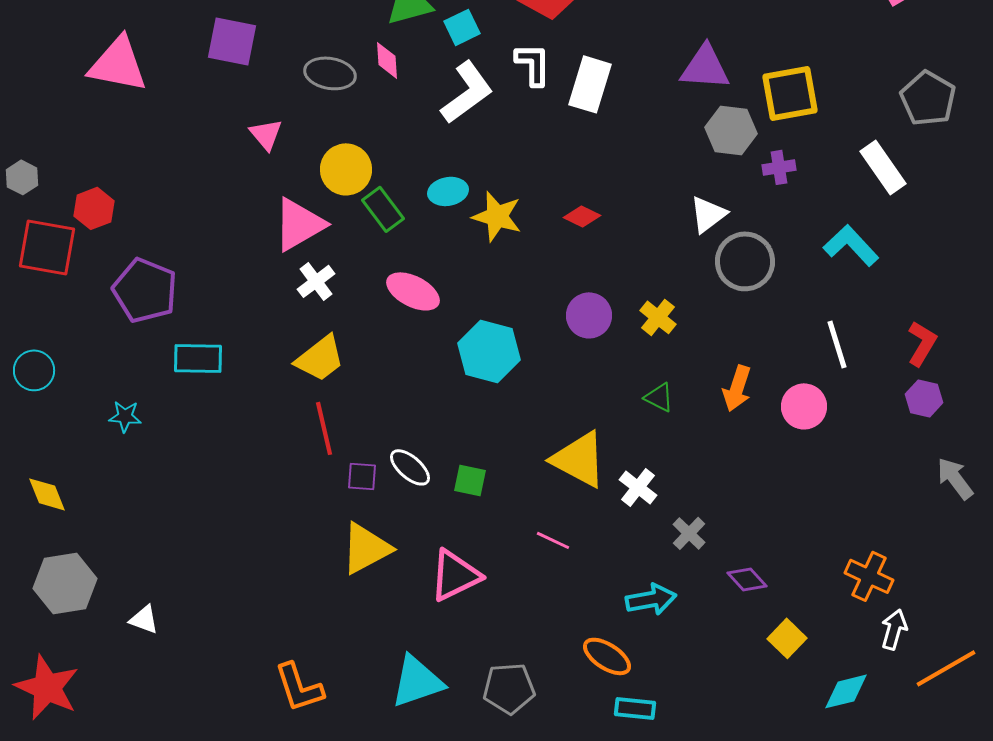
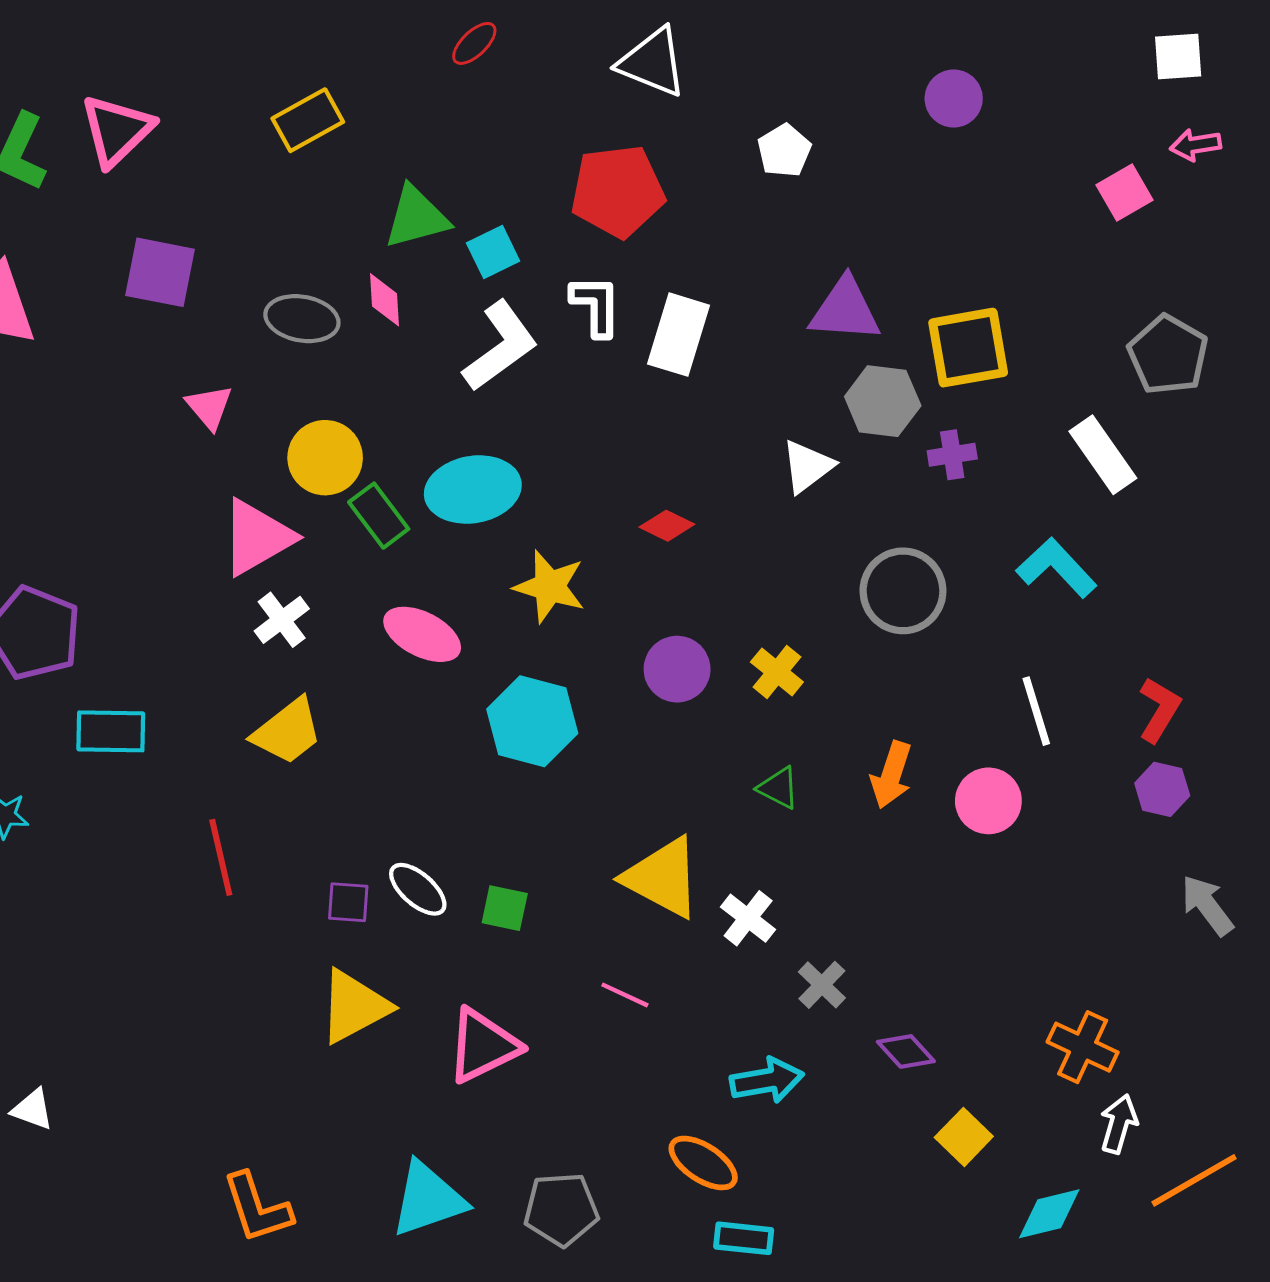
cyan ellipse: (448, 191) -> (473, 490), size x1.6
white triangle: (708, 214) -> (807, 466), moved
yellow star: (497, 216) -> (550, 587), moved
red line: (324, 428) -> (221, 857), moved

